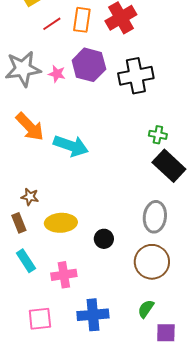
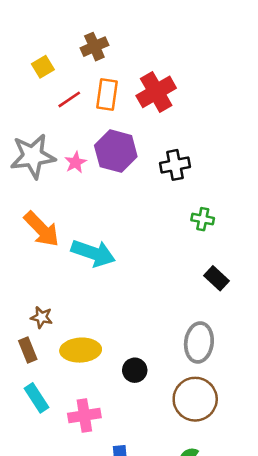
pink star: (57, 74) -> (76, 162), turned 30
black cross: (136, 76) -> (175, 165), size x0.7
green cross: (158, 135) -> (203, 219), moved
black rectangle: (169, 166) -> (217, 278), size x0.6

